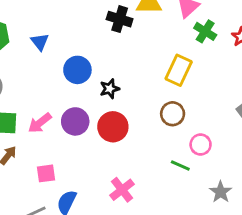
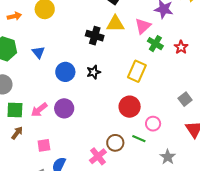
black star: (110, 89) -> (94, 72), moved
brown circle: (173, 114) -> (115, 143), moved
red circle: (113, 127) -> (130, 107), moved

